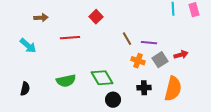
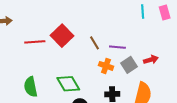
red square: (96, 17) -> (62, 36), moved, size x1.5
green semicircle: (66, 81) -> (31, 87), turned 90

